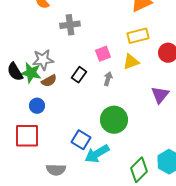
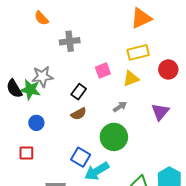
gray arrow: (108, 79) -> (120, 107), moved, turned 40
brown semicircle: (49, 81) -> (79, 114), moved
red square: (27, 136) -> (26, 153), size x0.6

